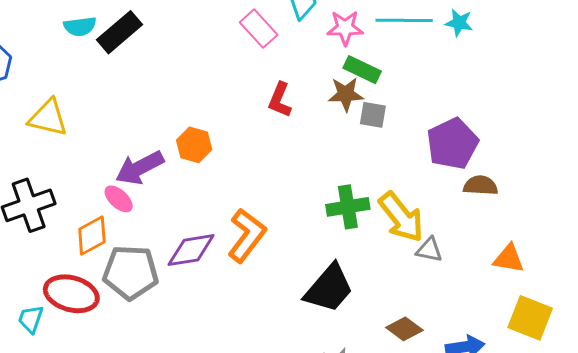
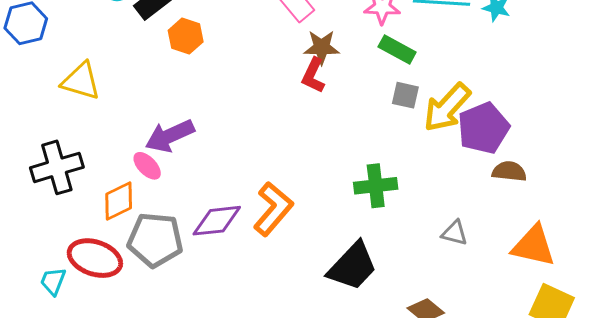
brown star: (346, 94) -> (322, 47), moved
orange hexagon: (194, 145) -> (186, 36), moved
yellow arrow: (401, 217) -> (447, 107), moved, turned 78
orange triangle: (509, 259) -> (534, 246), size x1.4

